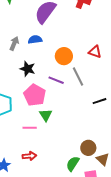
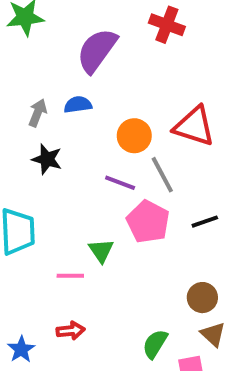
red triangle: (95, 52) -> (194, 126), size x1.6
black star: (28, 69) -> (47, 159), moved
pink pentagon: (35, 95) -> (148, 222), moved
brown circle: (88, 148) -> (202, 298), moved

